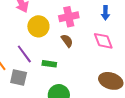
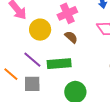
green rectangle: (49, 64) -> (59, 64), size x1.6

